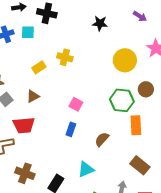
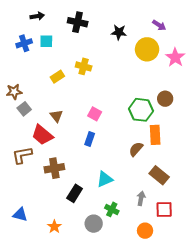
black cross: (47, 13) -> (78, 22), moved
yellow circle: (125, 60) -> (147, 49), moved
brown triangle: (33, 96) -> (56, 116), moved, turned -40
red trapezoid: (24, 125) -> (42, 135), turned 45
brown semicircle: (102, 139) -> (136, 149), moved
brown cross: (25, 173) -> (54, 168), moved, turned -30

